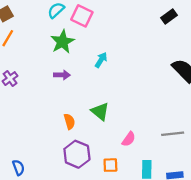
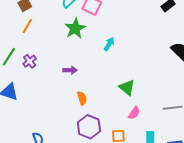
purple arrow: (62, 75) -> (70, 70), moved
green triangle: (100, 111) -> (127, 87), moved

